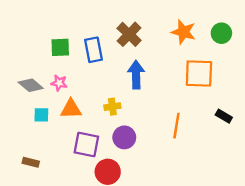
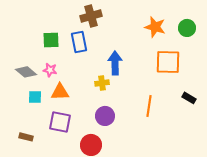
brown cross: (129, 34) -> (91, 16), moved, turned 30
yellow cross: (112, 107) -> (102, 83), moved
purple square: (86, 145) -> (60, 122), moved

